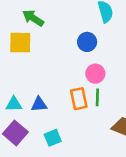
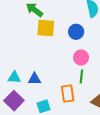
yellow square: (20, 43) -> (46, 28), moved
orange rectangle: (79, 99) -> (68, 94), moved

